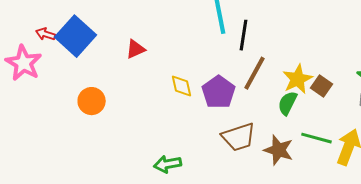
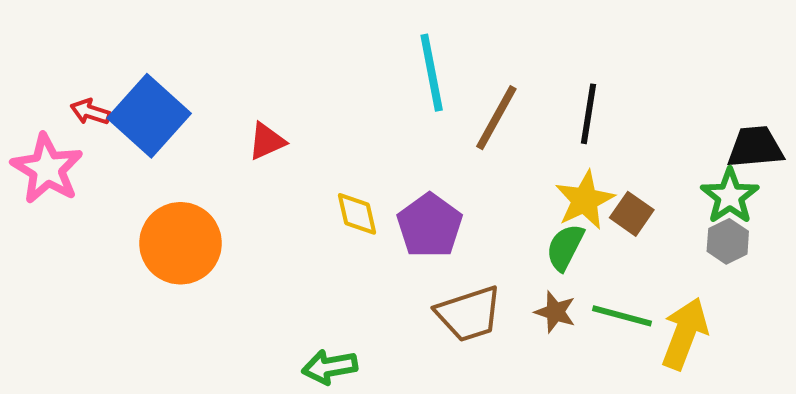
black line: (244, 35) -> (589, 114), moved
brown line: (255, 73) -> (496, 118), moved
orange circle: (92, 101) -> (180, 243), size x1.5
brown star: (279, 150) -> (555, 312), moved, size x0.7

